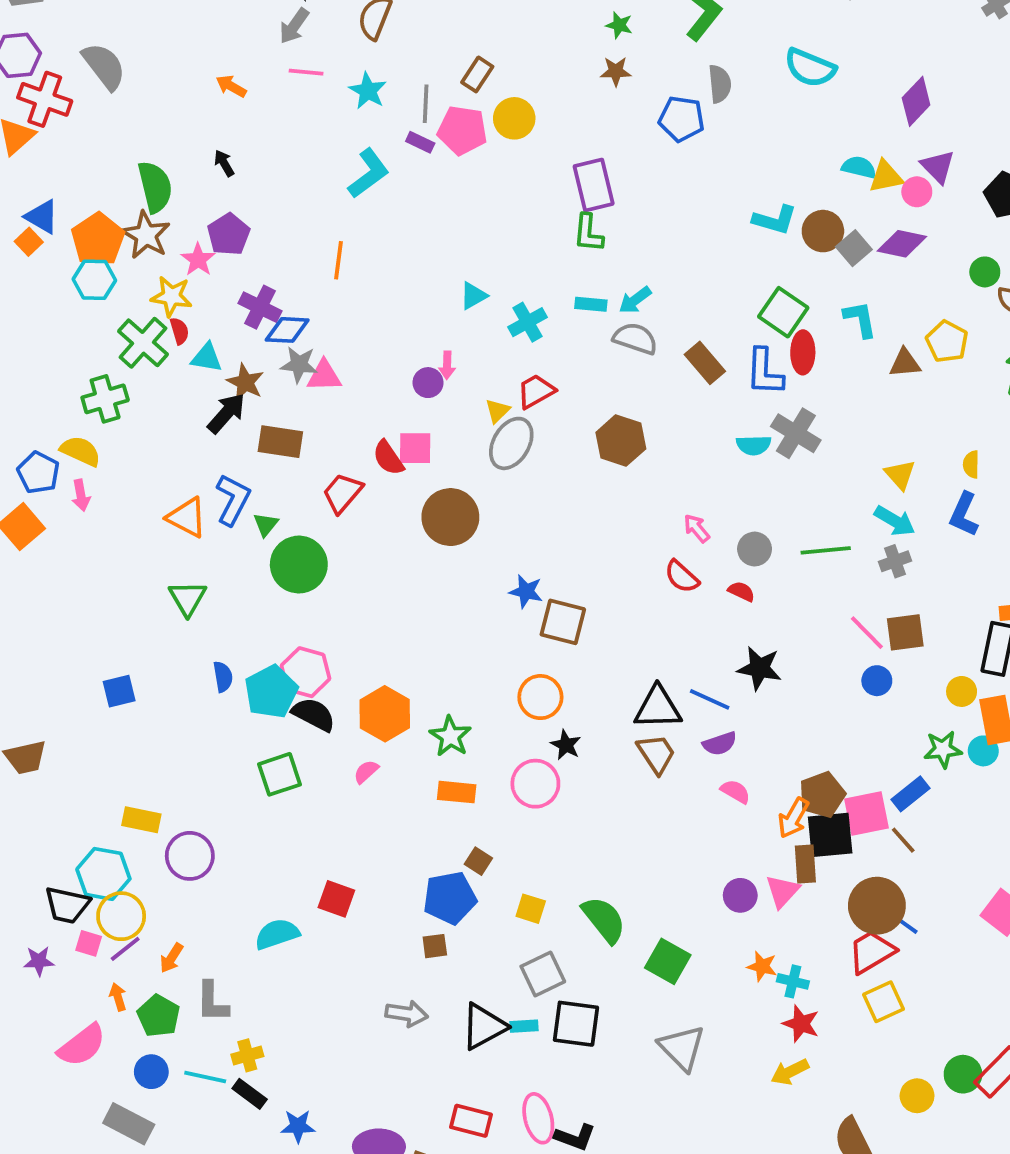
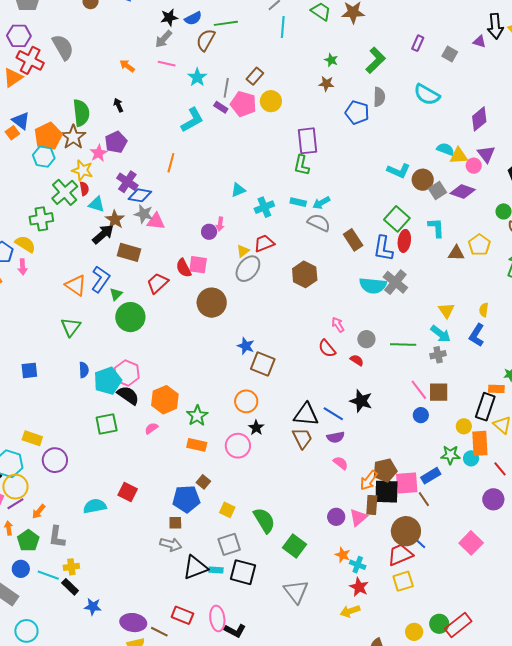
cyan semicircle: (754, 445) -> (373, 286), size x1.5
gray arrow: (407, 1014) -> (171, 544), moved

